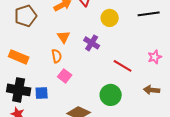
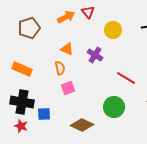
orange triangle: (64, 37) -> (67, 49), turned -32
pink square: (65, 76) -> (68, 88), turned 32
blue square: (42, 93) -> (44, 114), moved

